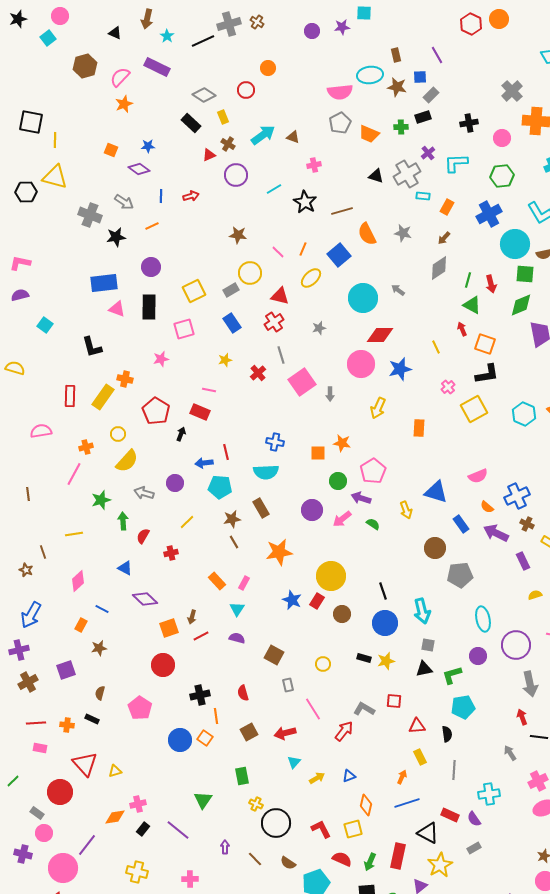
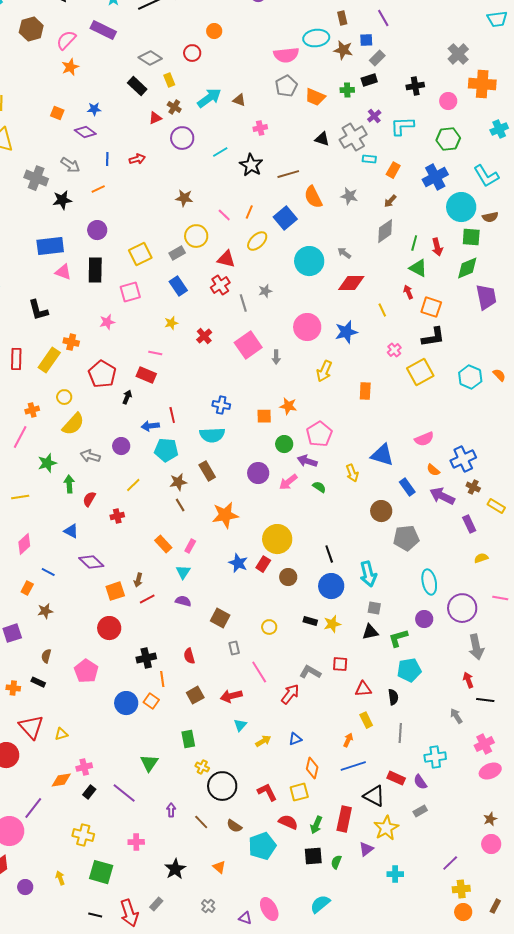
red diamond: (380, 335) -> (351, 283), moved
gray line: (281, 355) -> (243, 303), moved

